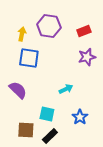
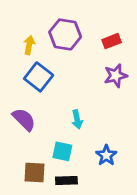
blue square: (29, 58) -> (39, 77), turned 30
cyan arrow: (66, 89) -> (77, 119), moved, turned 104
black rectangle: (50, 136) -> (66, 181), turned 42

